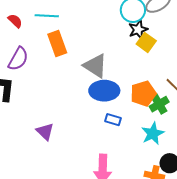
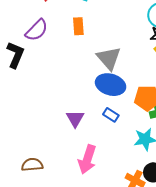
orange rectangle: (57, 43) -> (78, 26), size x0.7
purple triangle: (45, 132) -> (75, 119), moved

